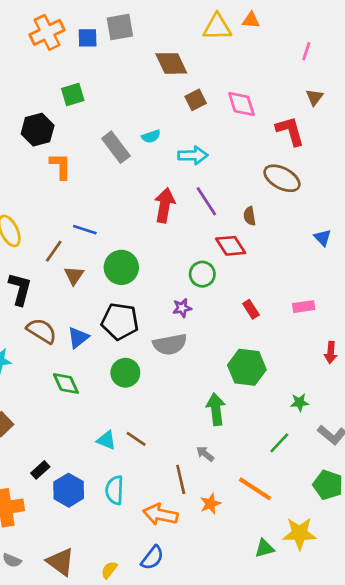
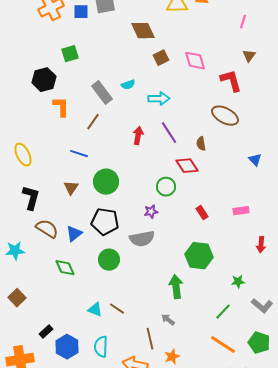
red arrow: (165, 205) -> (138, 136), size x0.7
brown line: (54, 251) -> (93, 122), moved
orange line: (255, 489) -> (223, 345), moved

